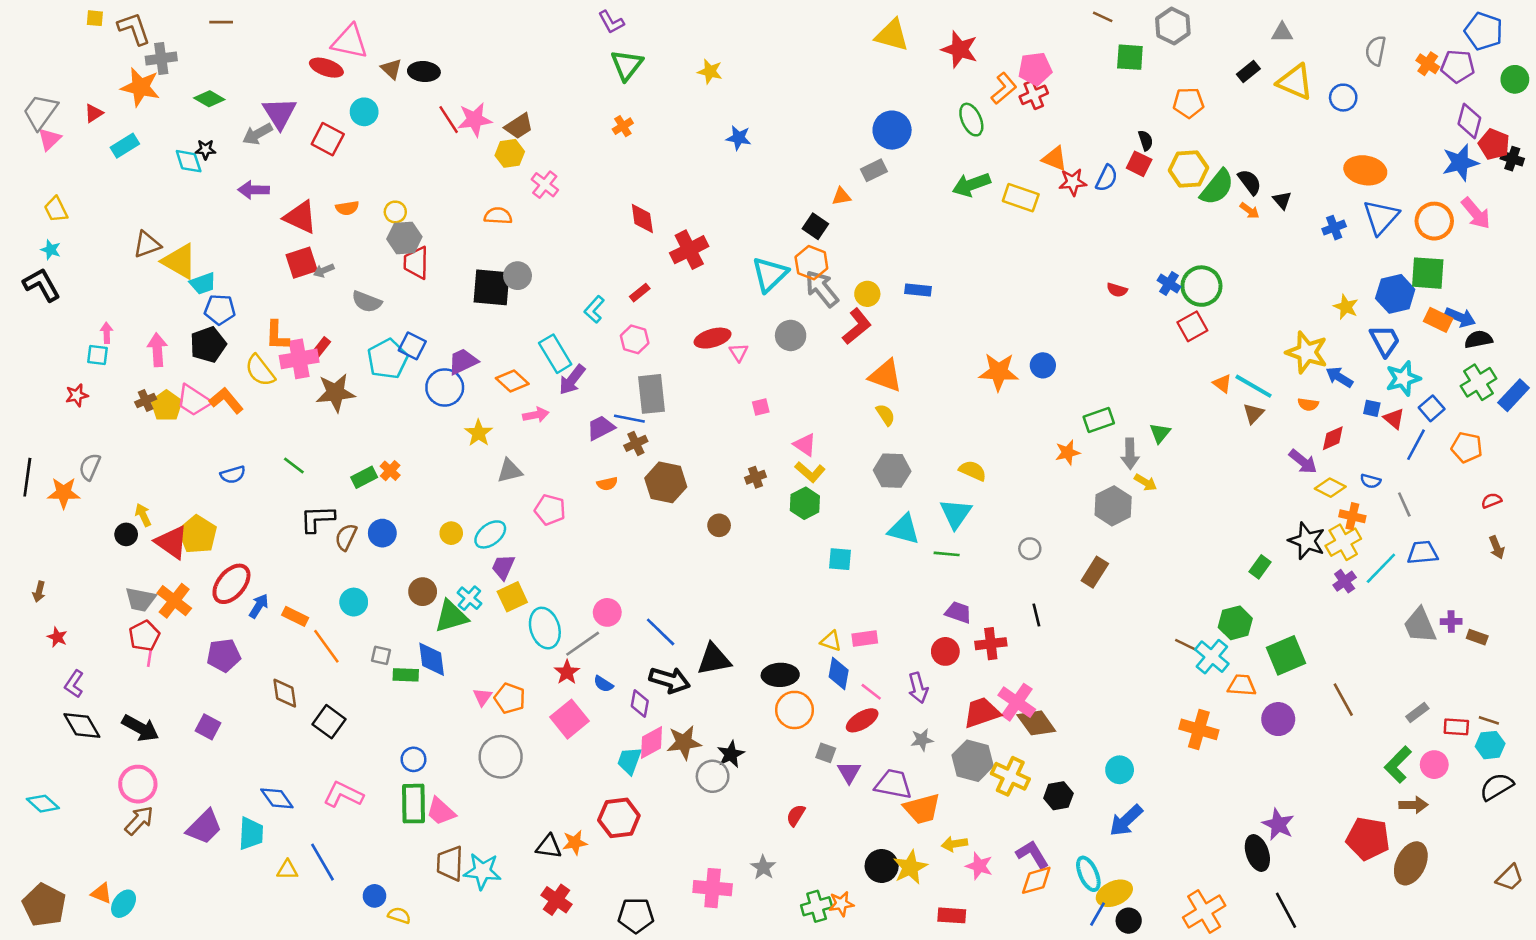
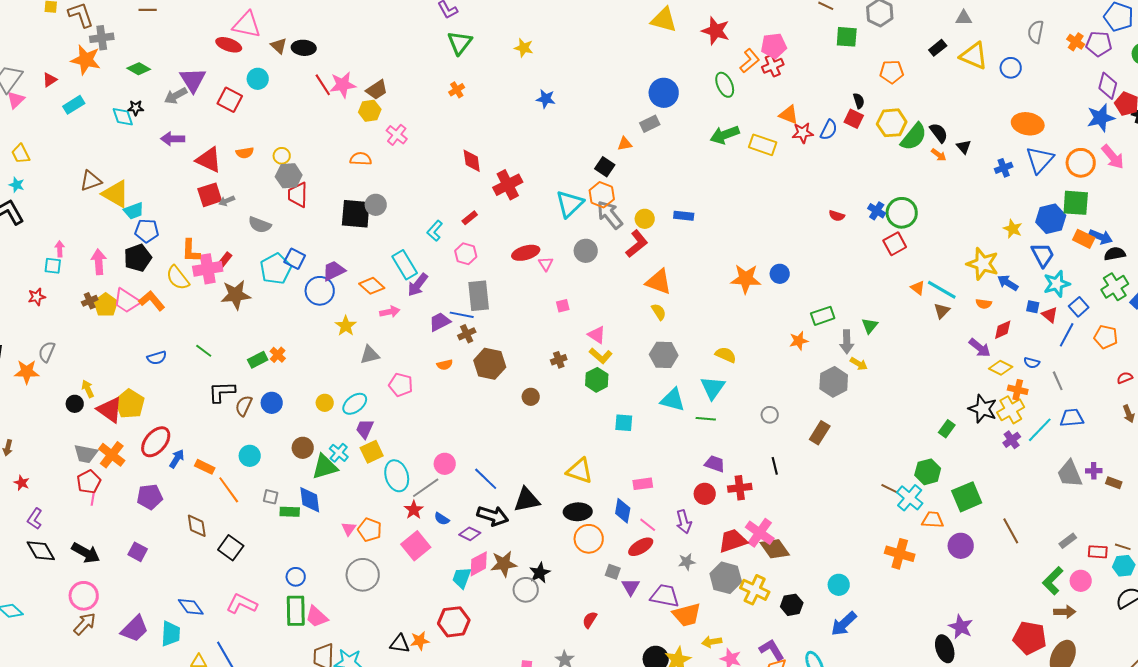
yellow triangle: (831, 641) -> (580, 471), moved, size x1.6
purple diamond: (640, 703) -> (470, 534), turned -75

